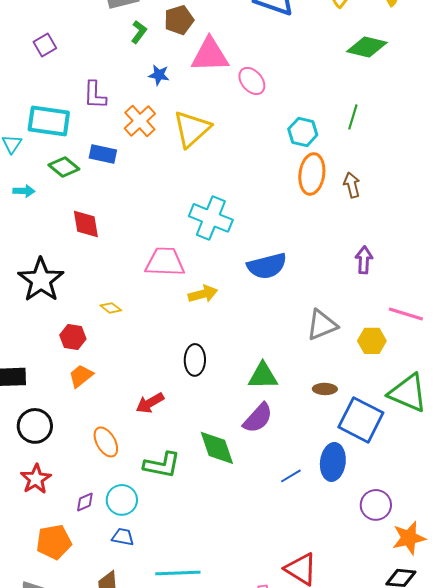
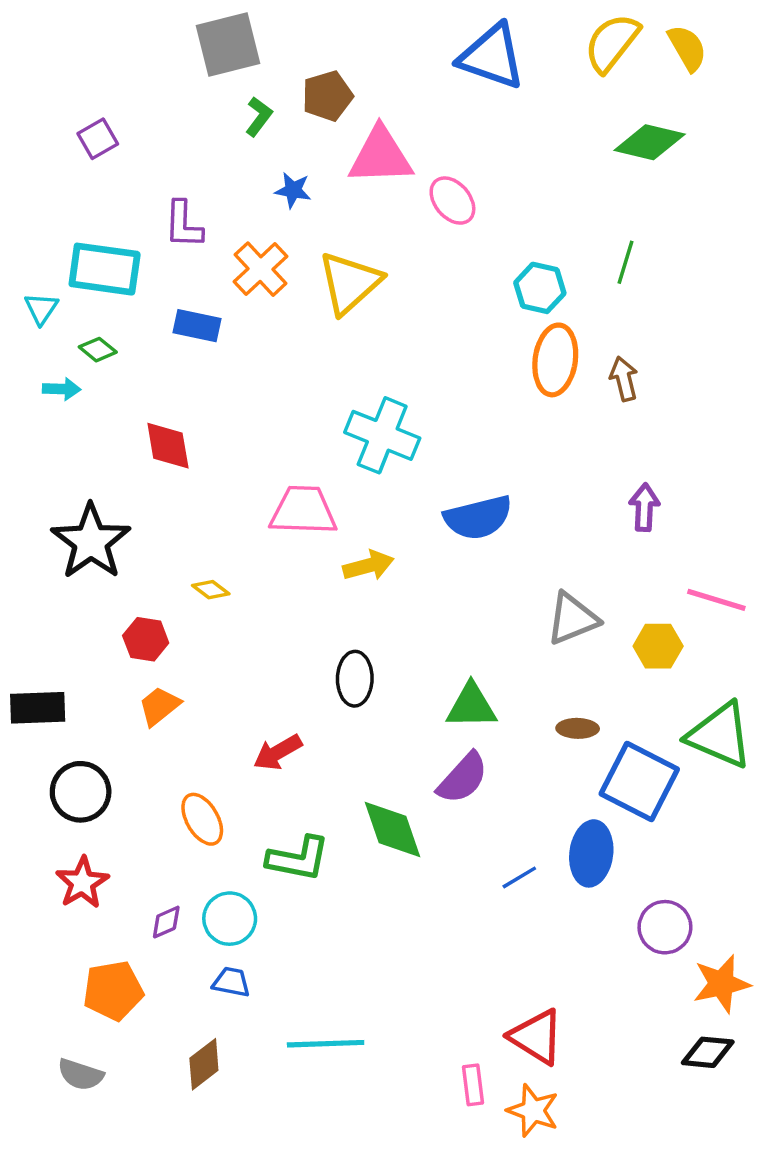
green diamond: (64, 167) -> (98, 350), moved, size x0.7

